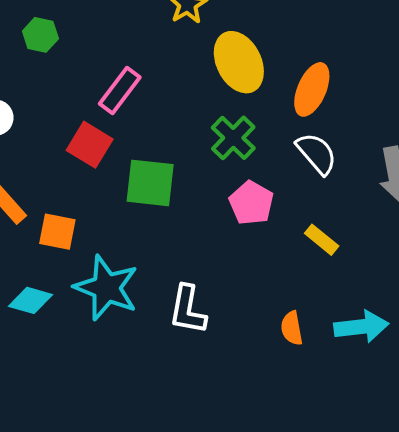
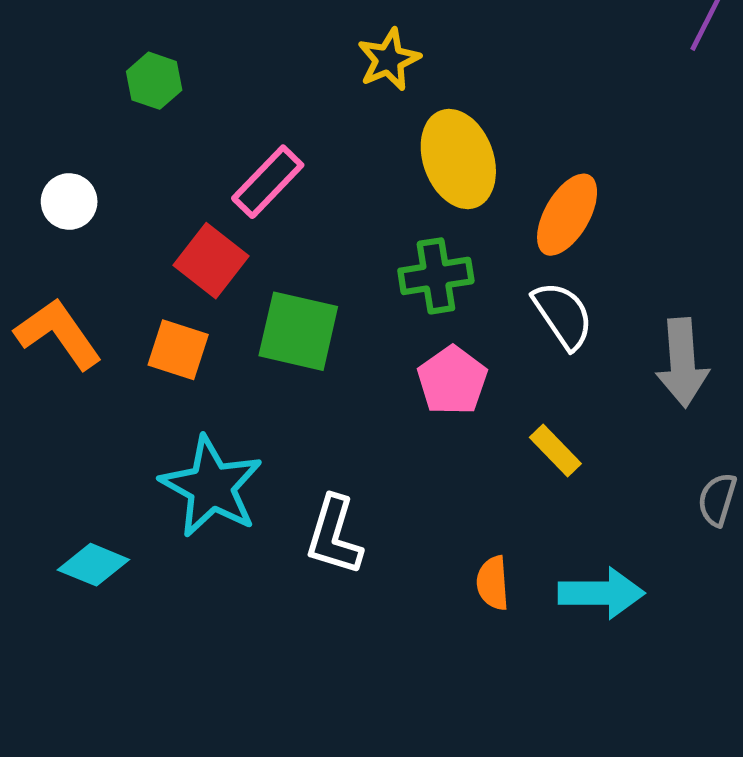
green cross: (233, 138) -> (436, 276), turned 30
orange square: (57, 232) -> (178, 350), moved
cyan diamond: (30, 300) -> (93, 565), moved

